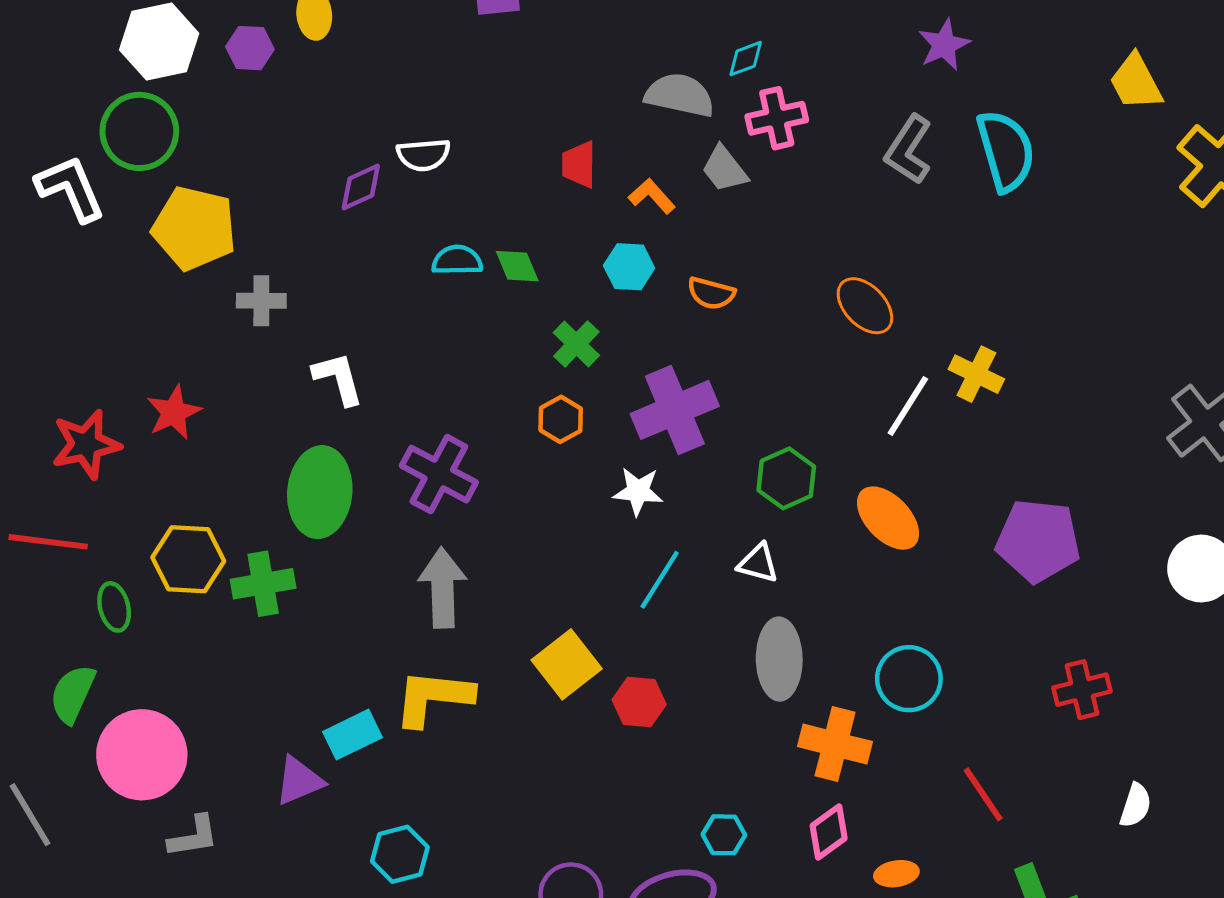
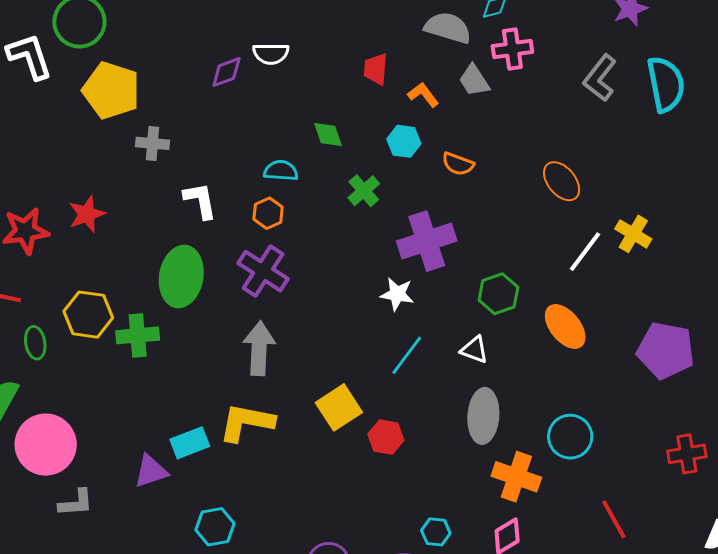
cyan semicircle: (457, 260) -> (281, 171), moved
orange hexagon: (561, 419) -> (268, 213), moved

